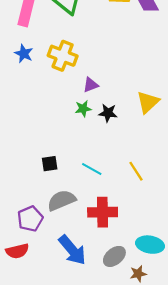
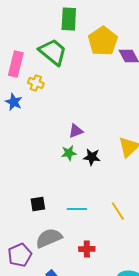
yellow cross: (63, 56) -> (36, 83), moved, size x0.6
cyan line: (92, 169) -> (77, 209), turned -30
red cross: (103, 212) -> (87, 249), size x0.6

